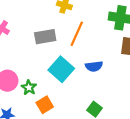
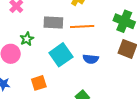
orange line: (77, 34) -> (82, 26), turned 50
green star: (29, 88) -> (27, 39), moved

